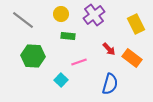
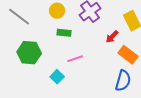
red arrow: (109, 49) -> (112, 37), moved, turned 88
blue semicircle: (110, 84) -> (123, 81), moved

